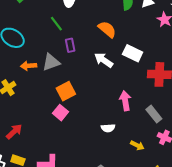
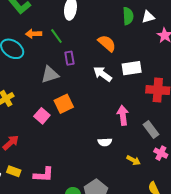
white rectangle: (133, 53) -> (132, 68), turned -36
orange arrow: (29, 66) -> (34, 34), moved
pink square: (61, 113) -> (42, 116), moved

